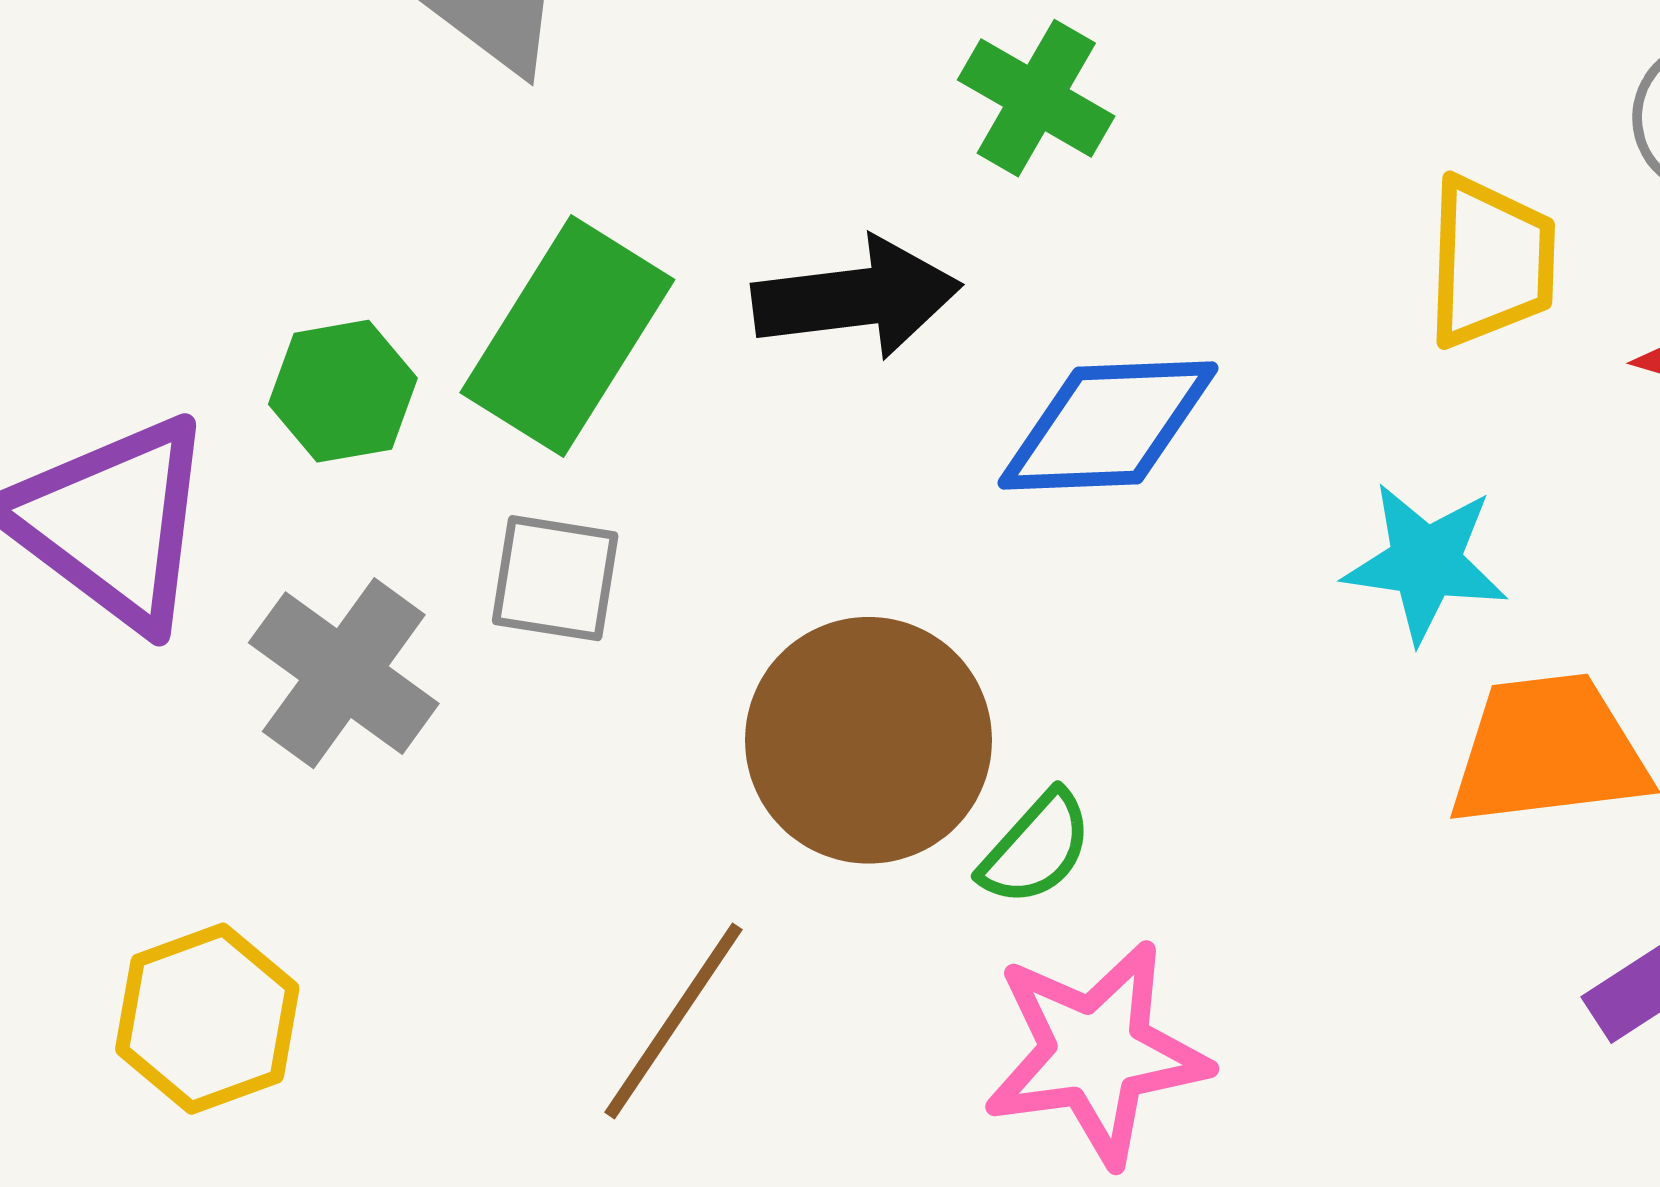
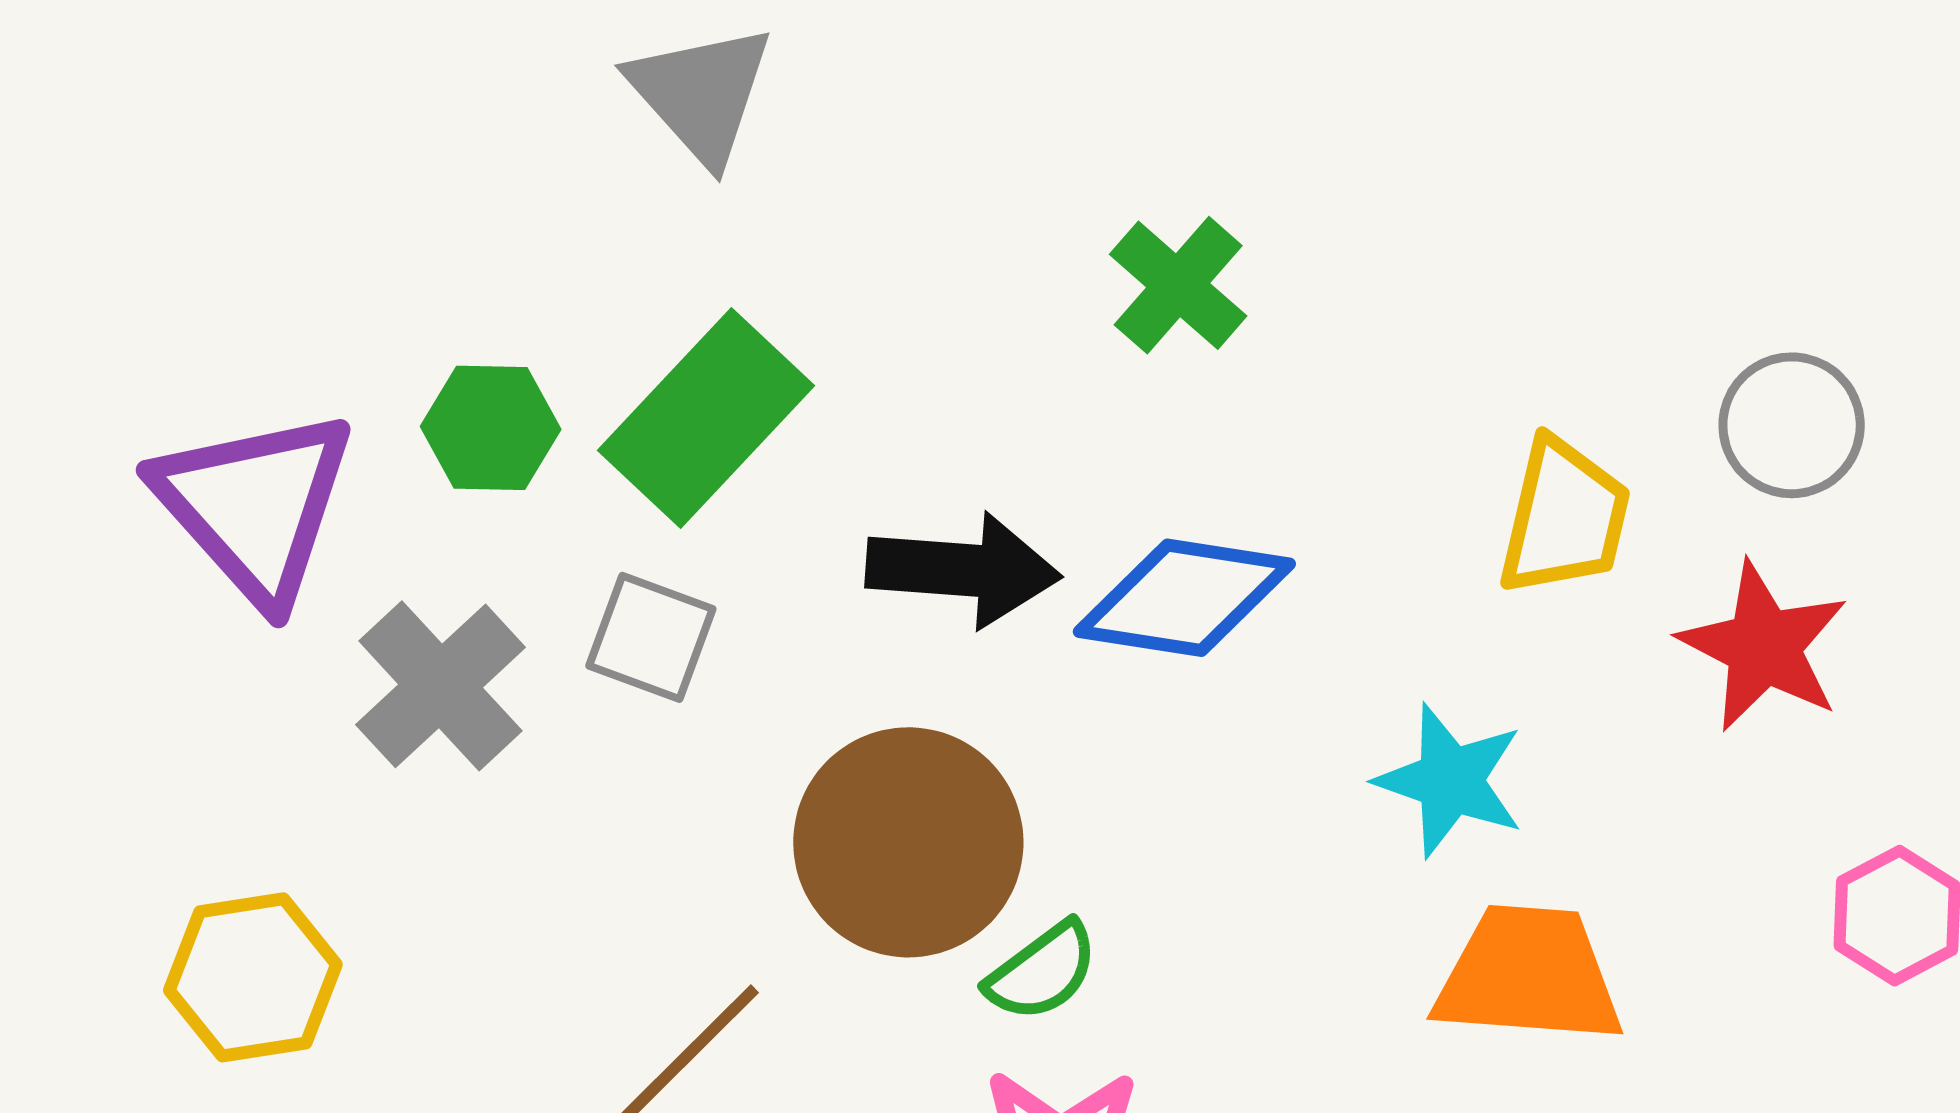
black arrow: (857, 298) -> (963, 570), moved

